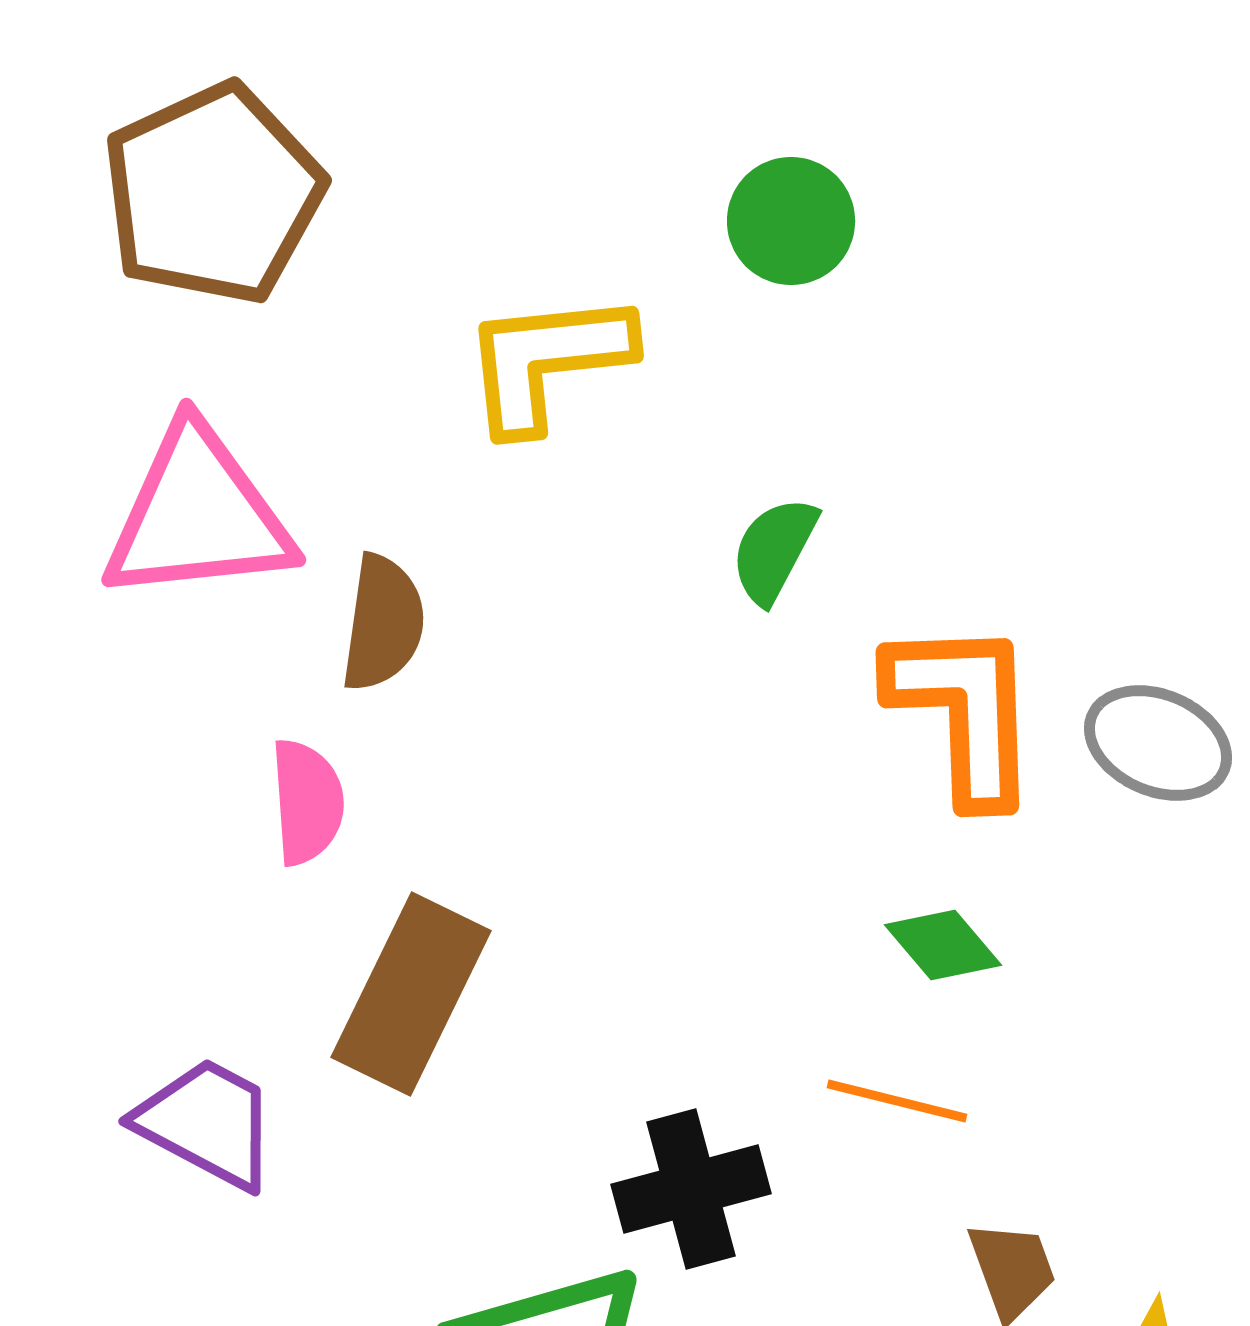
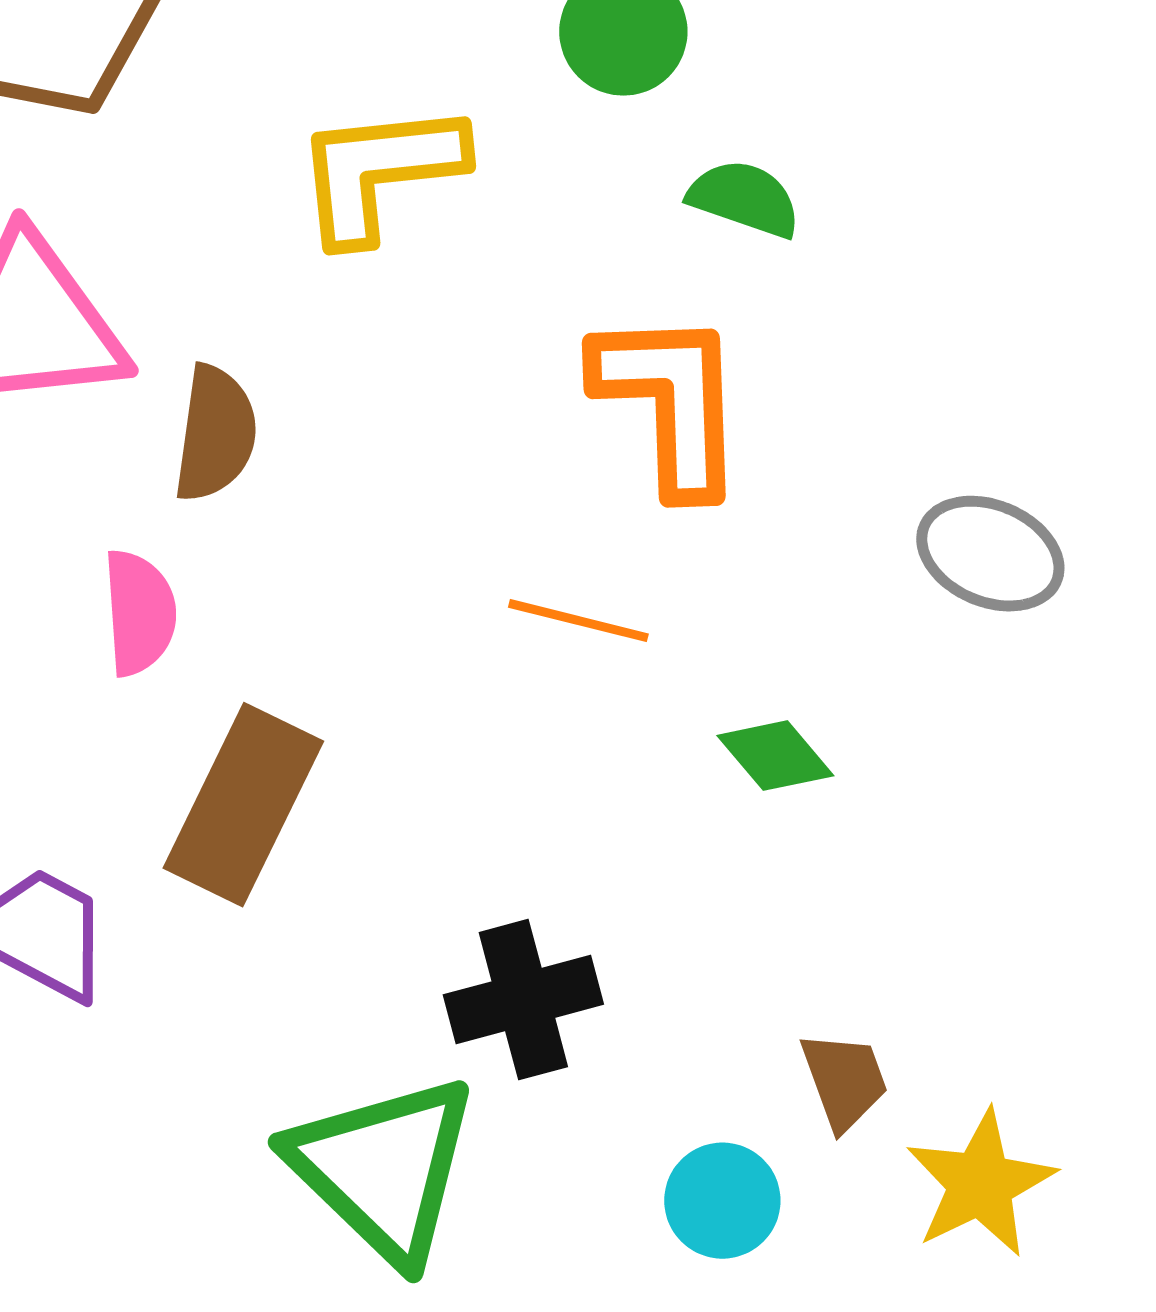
green semicircle: (774, 550) -> (744, 199), moved, turned 81
orange L-shape: (964, 711) -> (670, 402), moved
orange line: (897, 1101) -> (578, 621), moved

